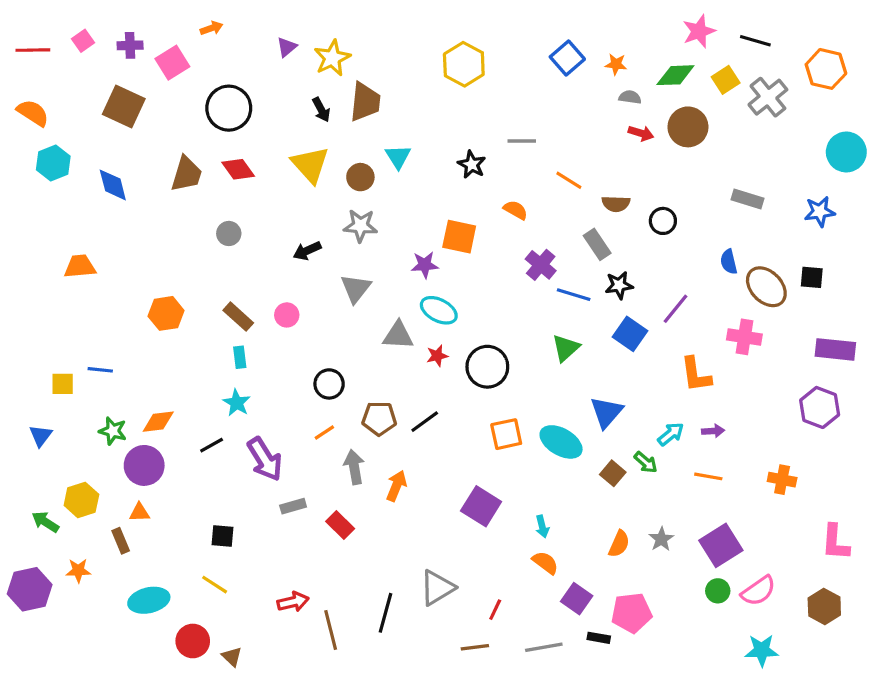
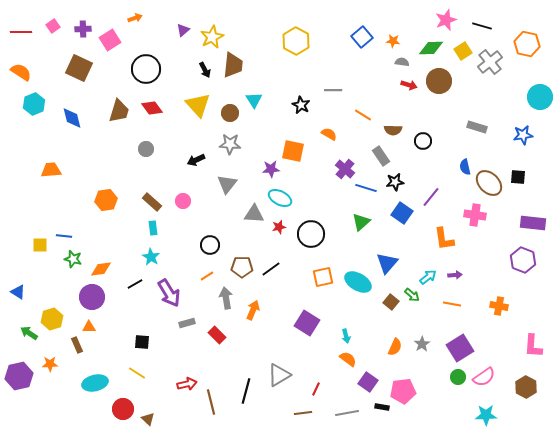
green star: (113, 431) -> (73, 259), moved
blue triangle: (41, 436) -> (18, 292), moved, turned -35

